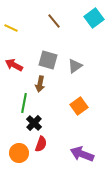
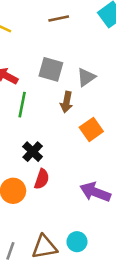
brown line: (54, 21) -> (59, 18), turned -63
brown arrow: (40, 84) -> (67, 102), moved
green line: (24, 103) -> (22, 105), moved

